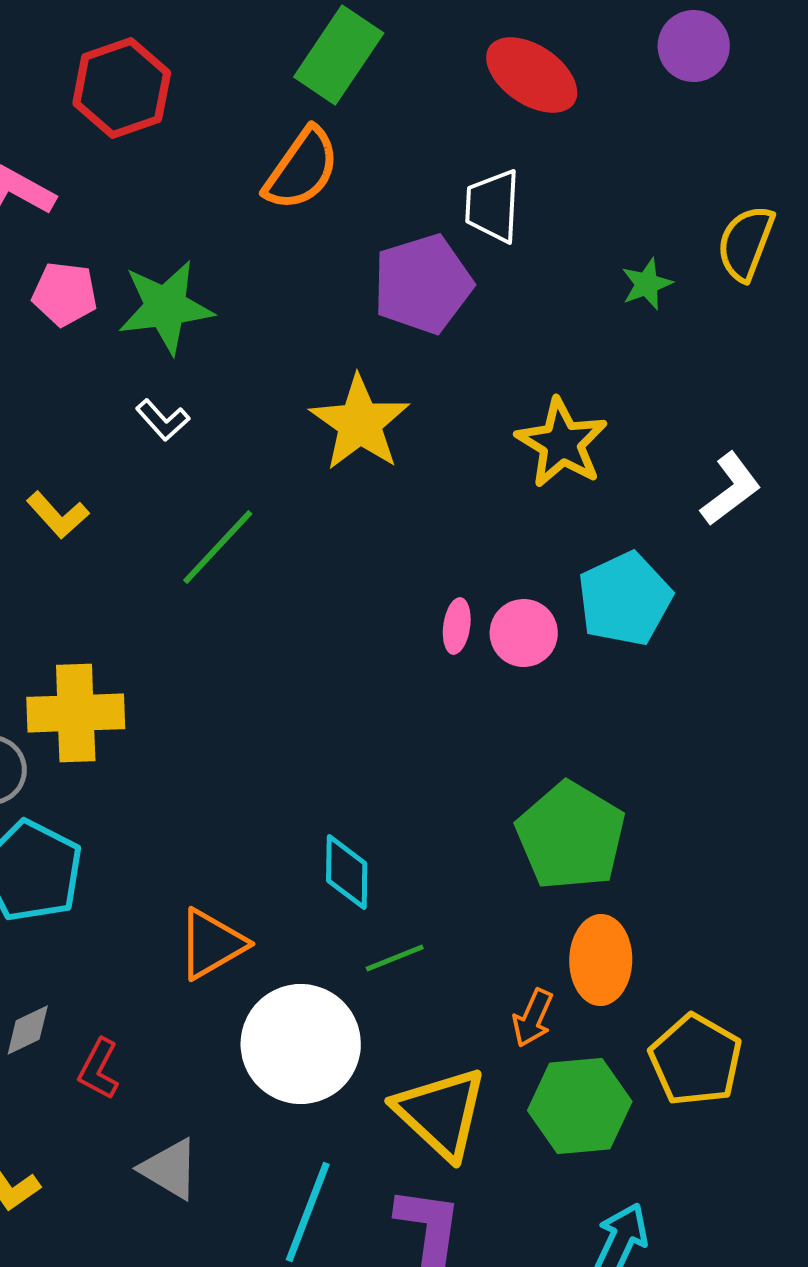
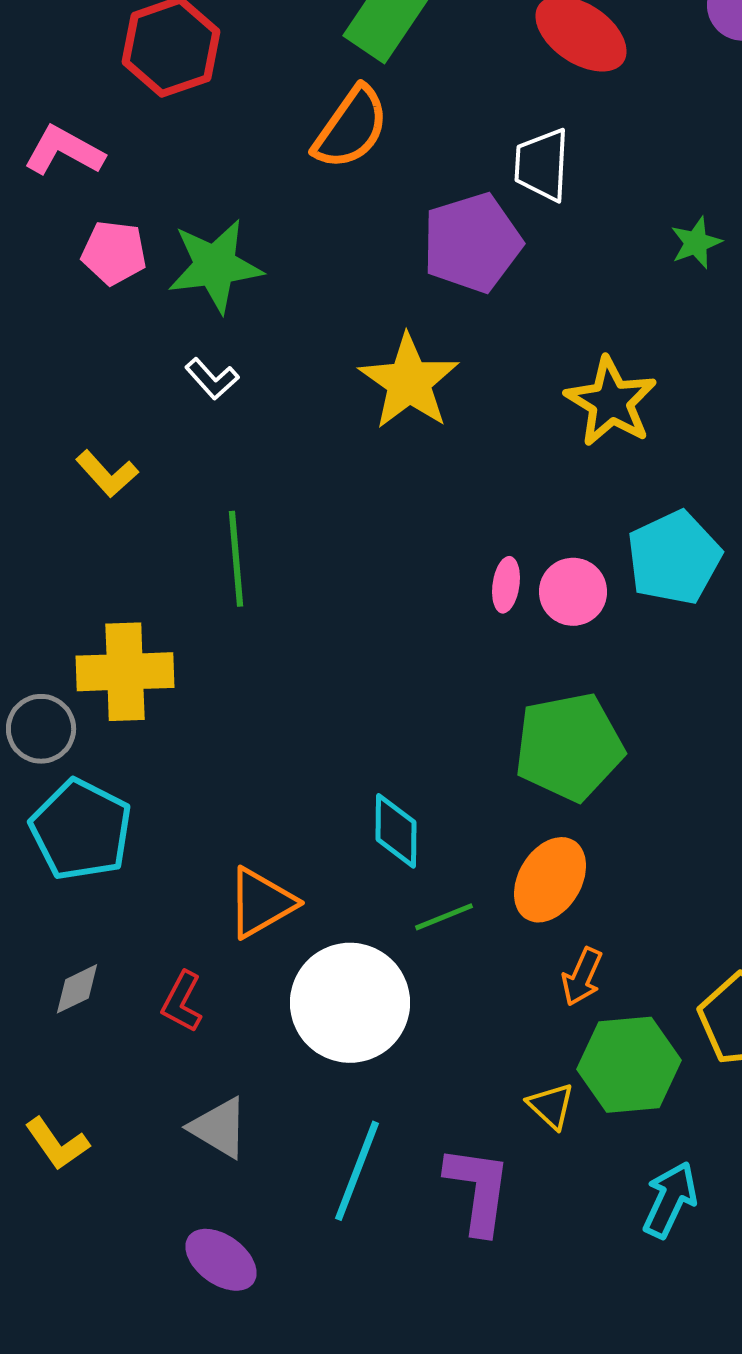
green line: (218, 547) -> (236, 559), moved, turned -48
green pentagon: (571, 836) -> (569, 747), moved, turned 30
orange ellipse: (601, 960) -> (550, 880), moved, turned 30
red L-shape: (99, 1069) -> (182, 1002), moved
yellow triangle: (441, 1113) -> (551, 1106), moved, size x0.5

